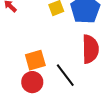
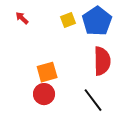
black line: (65, 75) -> (93, 100), moved

